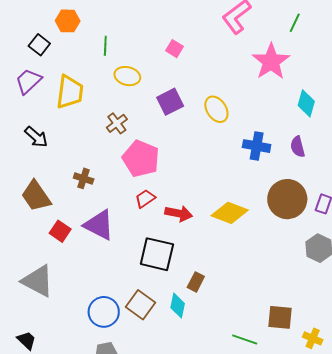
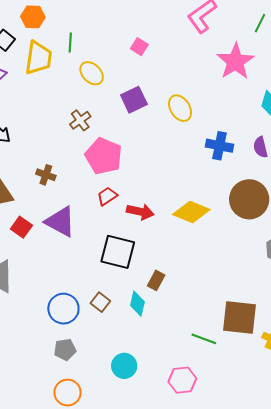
yellow ellipse: (127, 76) -> (92, 73), turned 30
yellow trapezoid: (70, 92) -> (38, 58), moved
brown square: (141, 305) -> (100, 302), size x0.7
brown square: (280, 317) -> (240, 317), size x1.4

